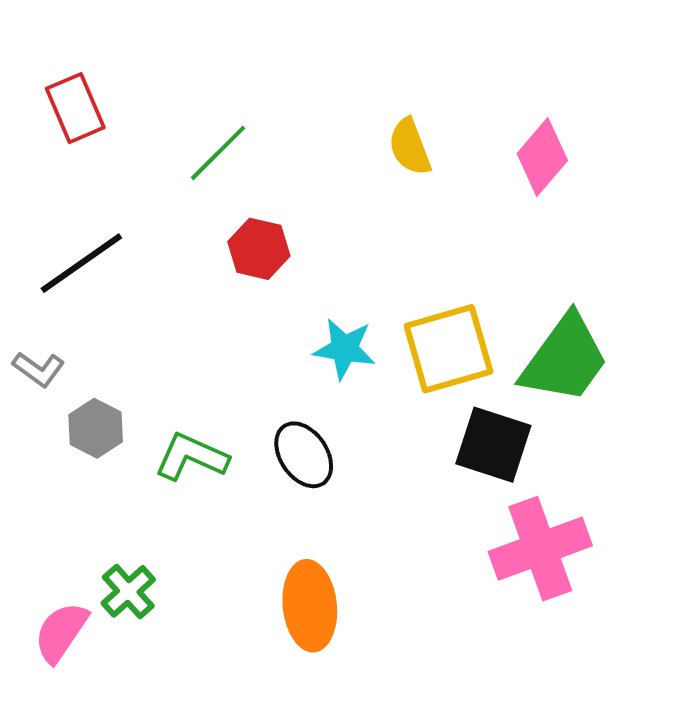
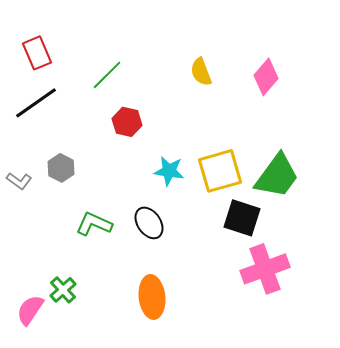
black line: (81, 263) -> (36, 103), moved
gray hexagon: (96, 428) -> (61, 168), moved

